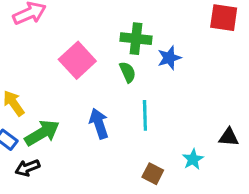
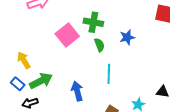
green cross: (136, 39) -> (93, 22), moved
blue arrow: (99, 123) -> (77, 91), moved

